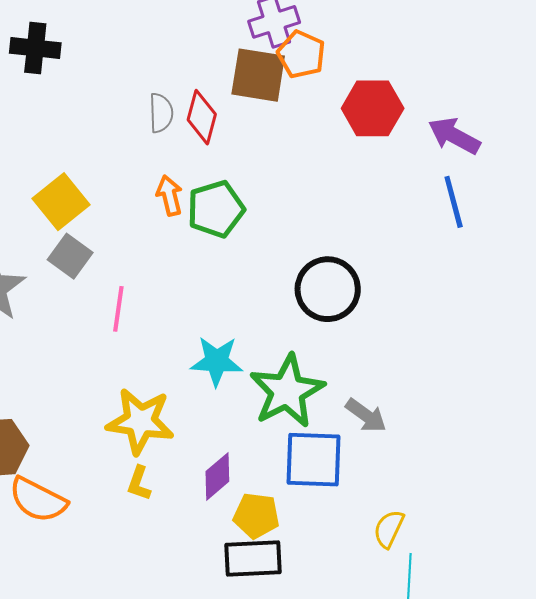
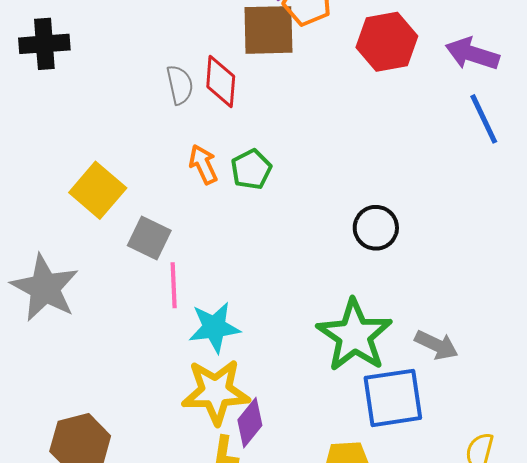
green pentagon: (216, 209) -> (251, 169), size x0.7
gray square: (70, 256) -> (149, 238), moved
black circle: (328, 289) -> (376, 228), size x0.7
cyan star: (217, 361) -> (214, 327), moved
purple diamond: (217, 476) -> (250, 423), moved

